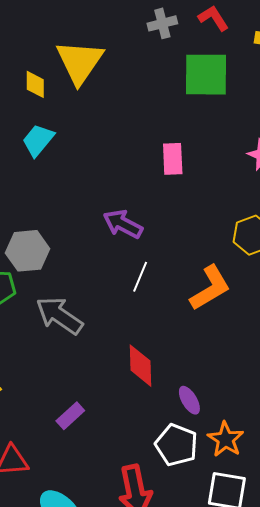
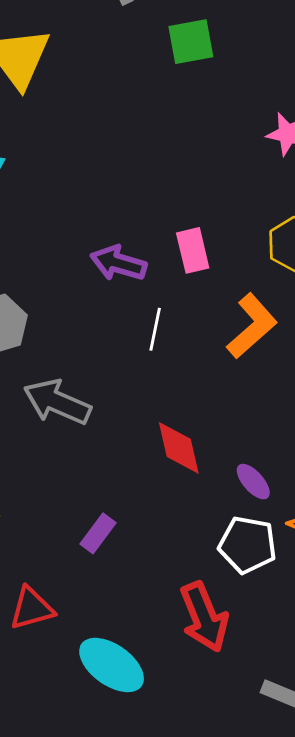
green square: (206, 75) -> (191, 42), size x0.7
pink rectangle: (173, 159) -> (193, 250), moved

